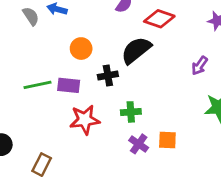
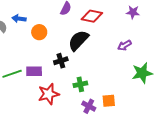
orange circle: (81, 49) -> (39, 32), moved
purple arrow: (200, 66) -> (125, 45), turned 32

